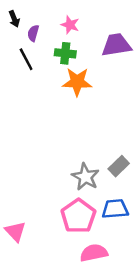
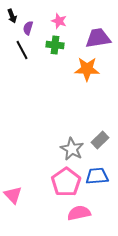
orange star: (77, 82) -> (87, 69), moved

